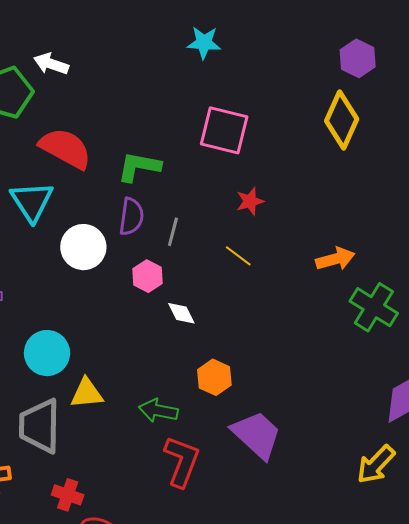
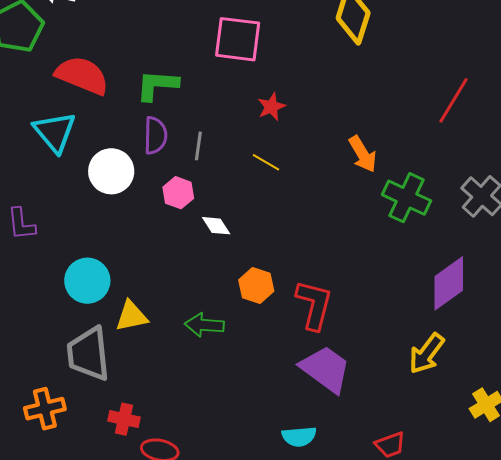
orange arrow: (335, 259) -> (363, 154), turned 81
purple trapezoid: (257, 435) -> (326, 369), moved
red L-shape: (182, 461) -> (314, 305), moved

